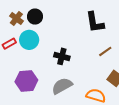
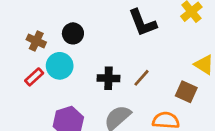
black circle: (35, 17) -> (73, 33), moved
brown line: (105, 51) -> (141, 78), moved

